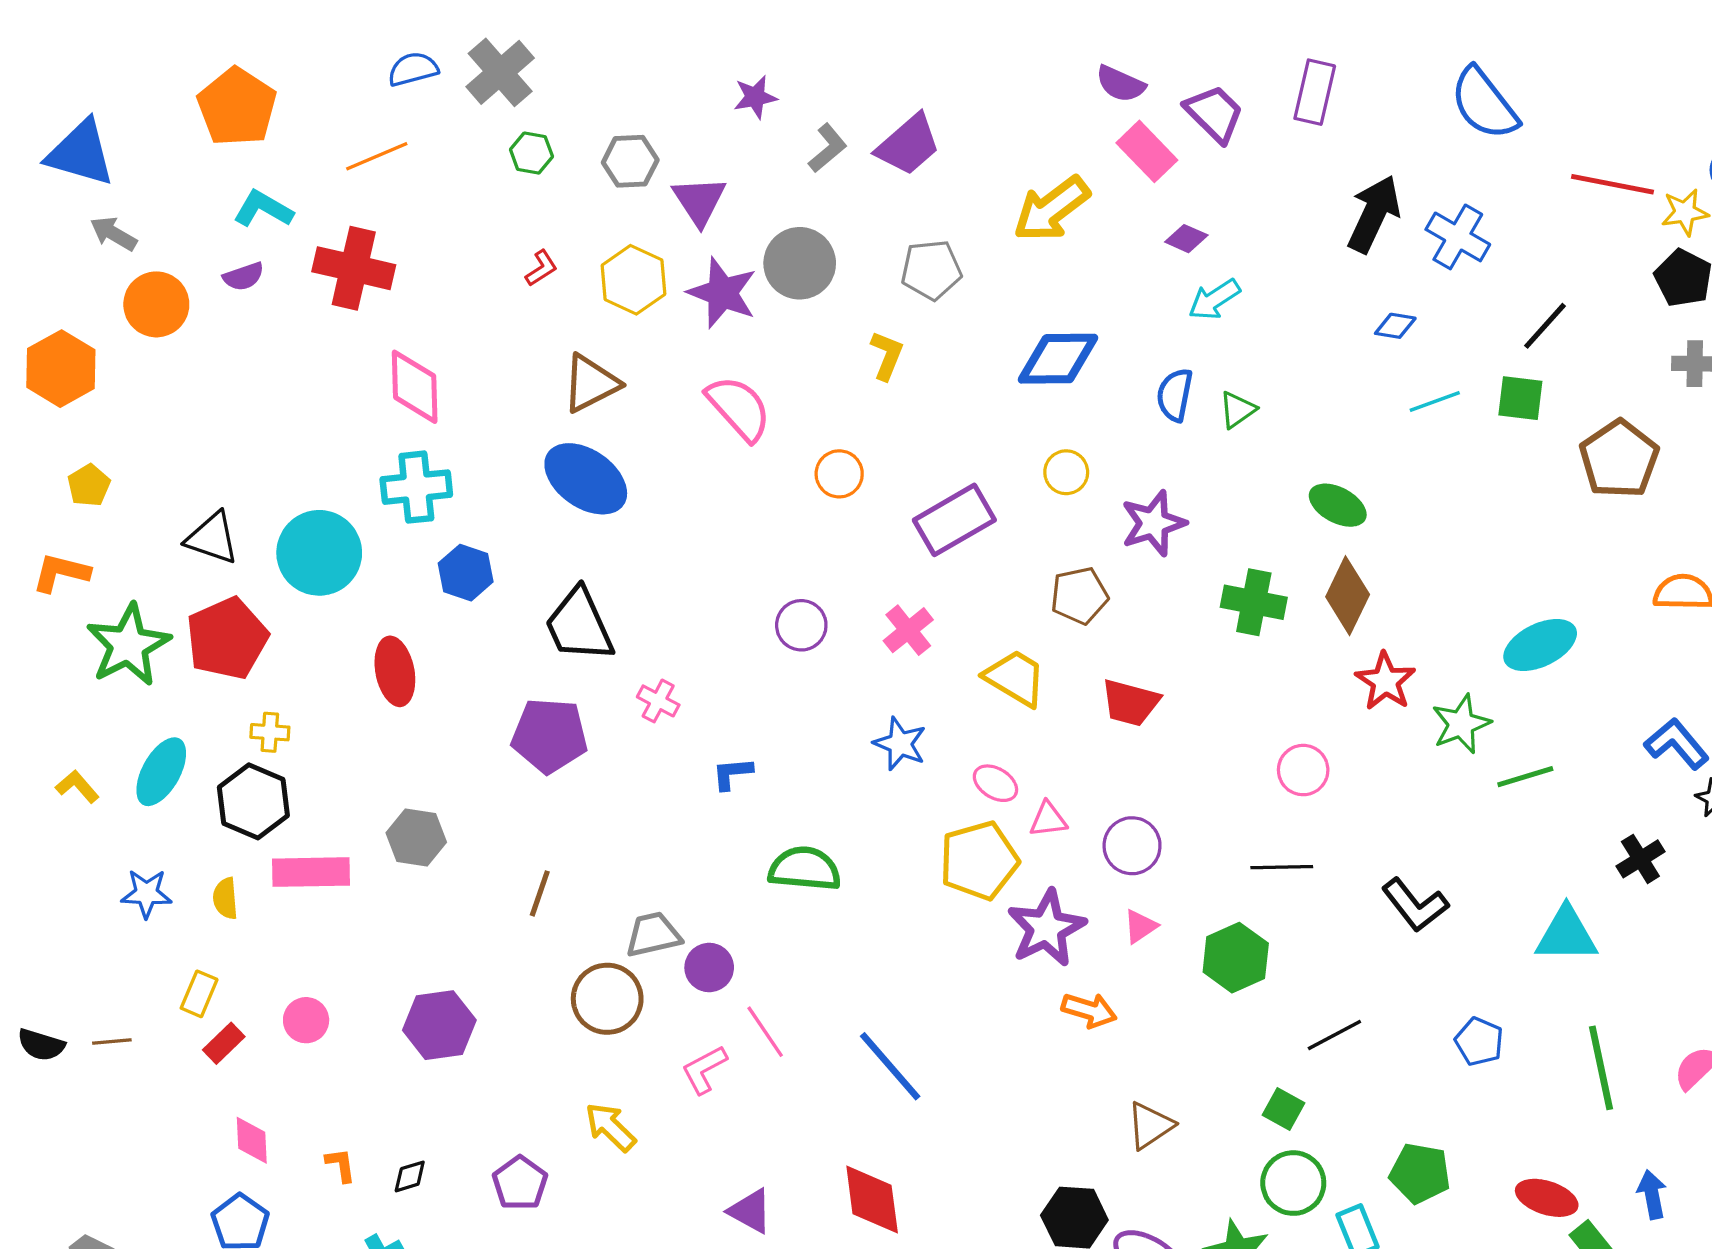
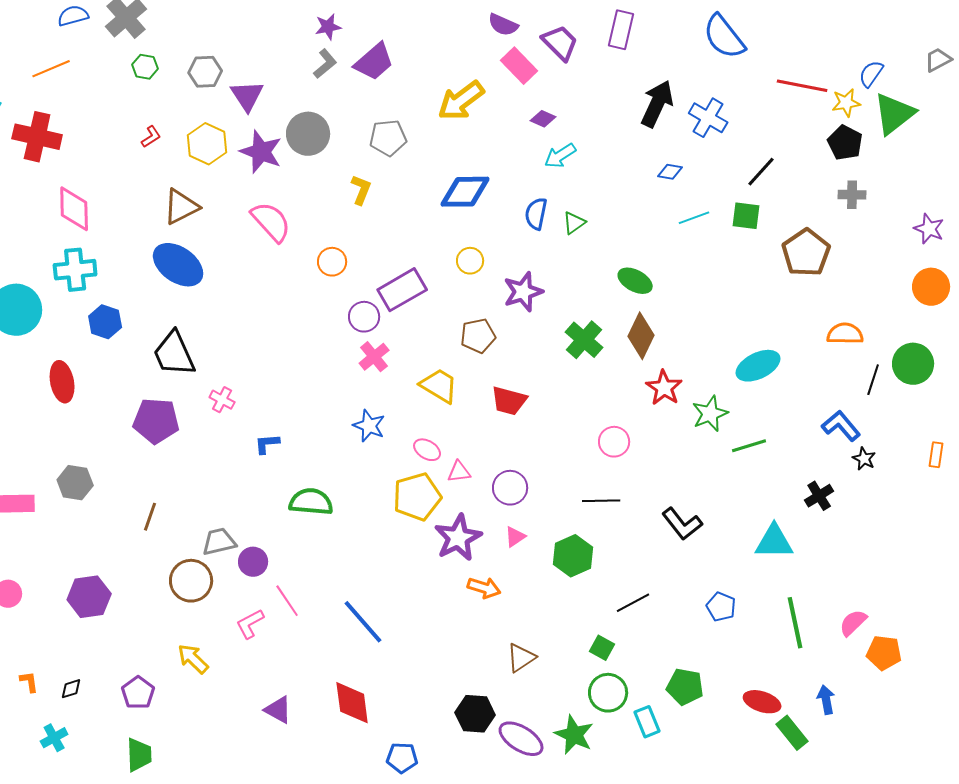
purple star: (755, 97) -> (328, 27), moved
green cross: (1254, 602) -> (584, 340), turned 30
purple circle: (801, 625) -> (364, 317), moved

